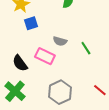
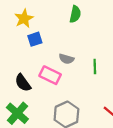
green line: (86, 48) -> (95, 66), turned 32

